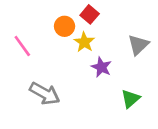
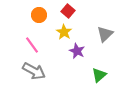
orange circle: (65, 26) -> (39, 15), moved
pink line: (22, 46) -> (32, 45), moved

